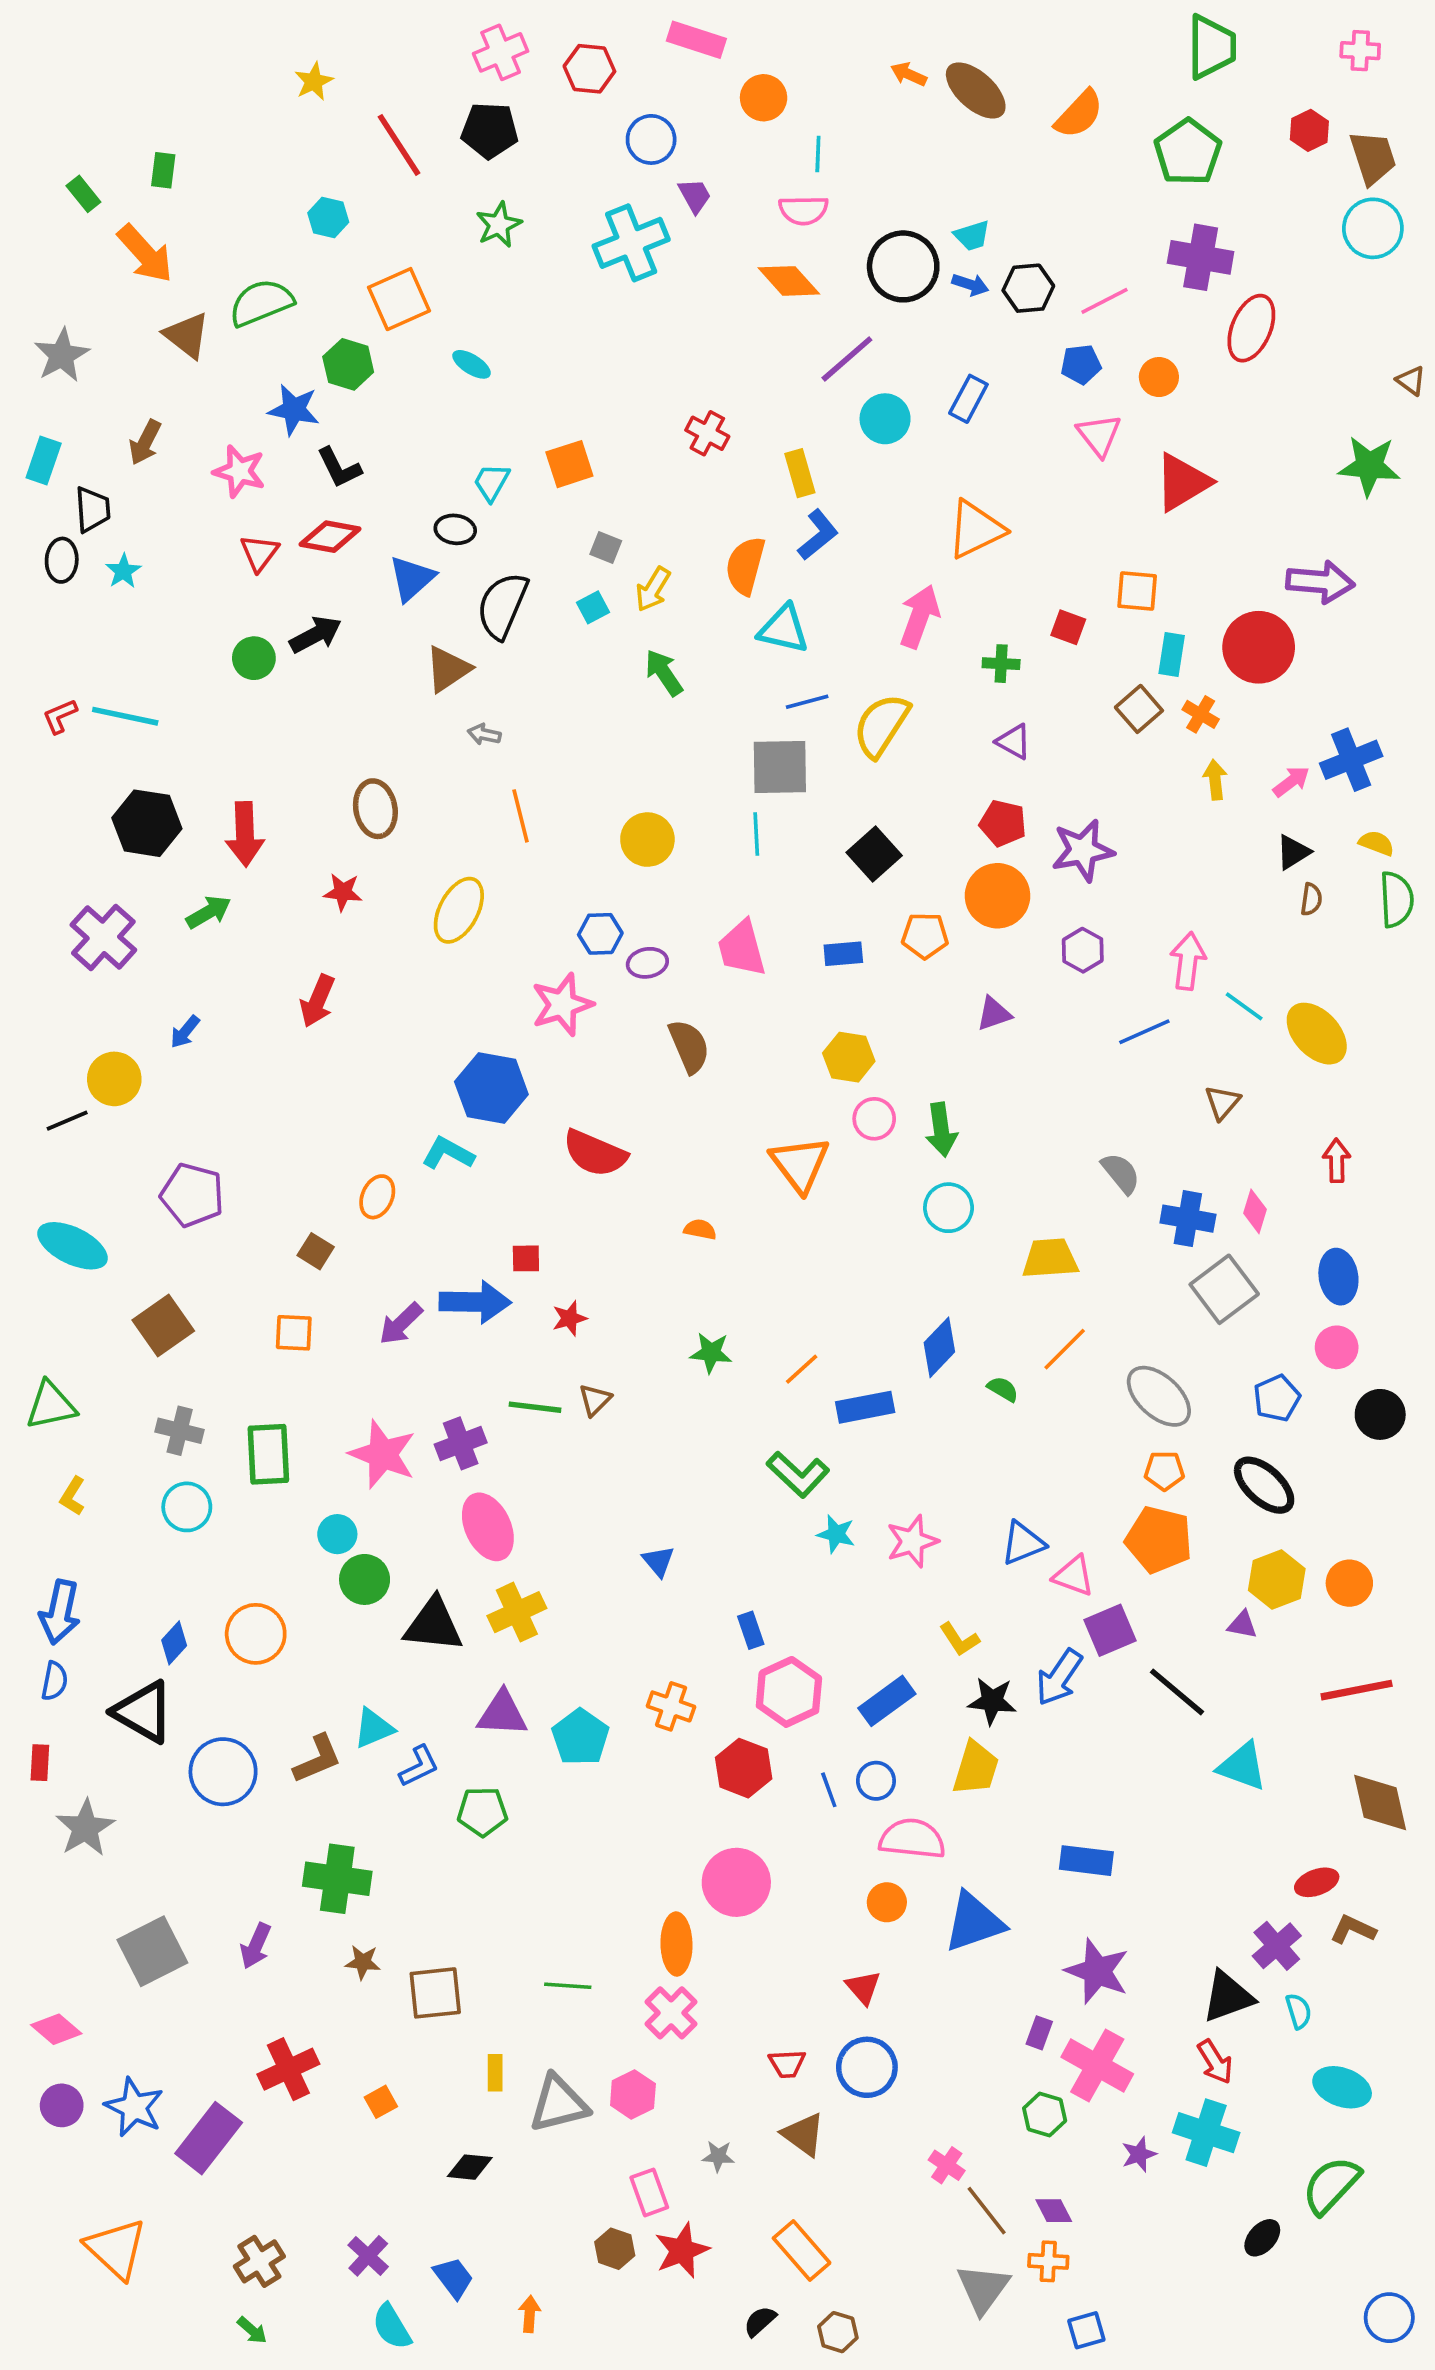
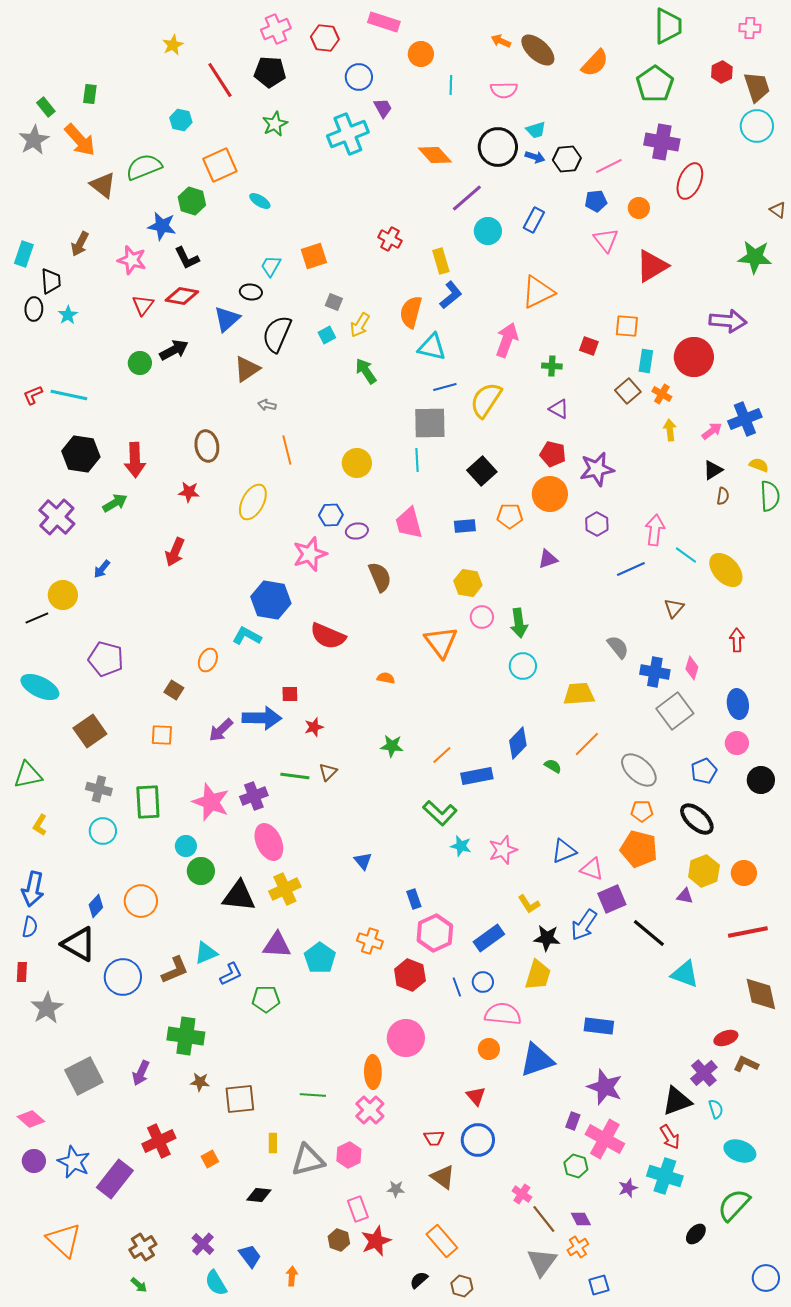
pink semicircle: (803, 210) -> (504, 90), moved
gray star: (62, 355) -> (34, 140), moved
orange cross: (1048, 2261) -> (578, 1247), turned -35

